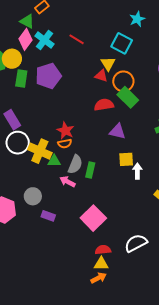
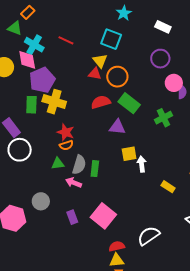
pink diamond: (26, 39) -> (27, 60), moved, turned -40
green rectangle: (21, 78) -> (31, 105), moved
green rectangle: (128, 97) -> (129, 103), moved
yellow cross: (40, 151) -> (54, 102), moved
purple rectangle: (48, 216) -> (72, 217), moved, turned 56

